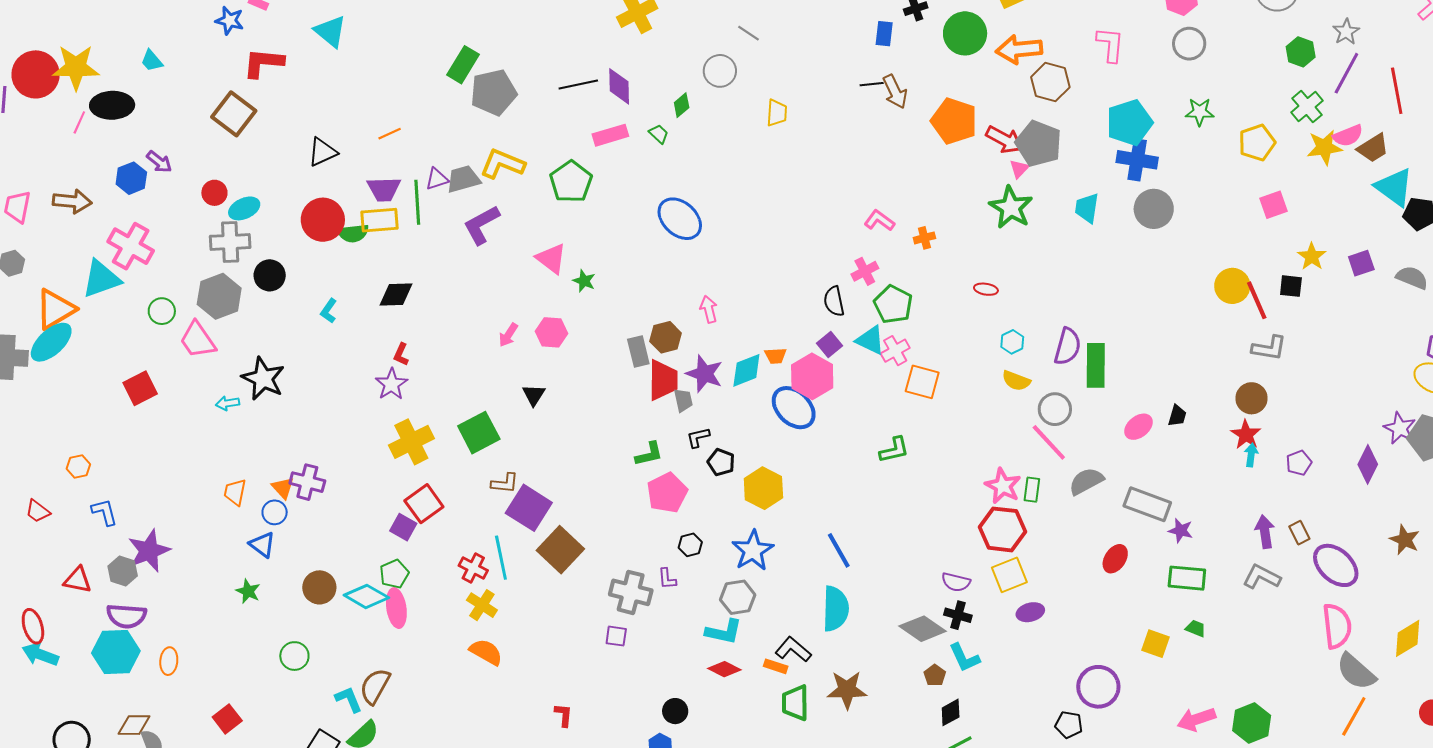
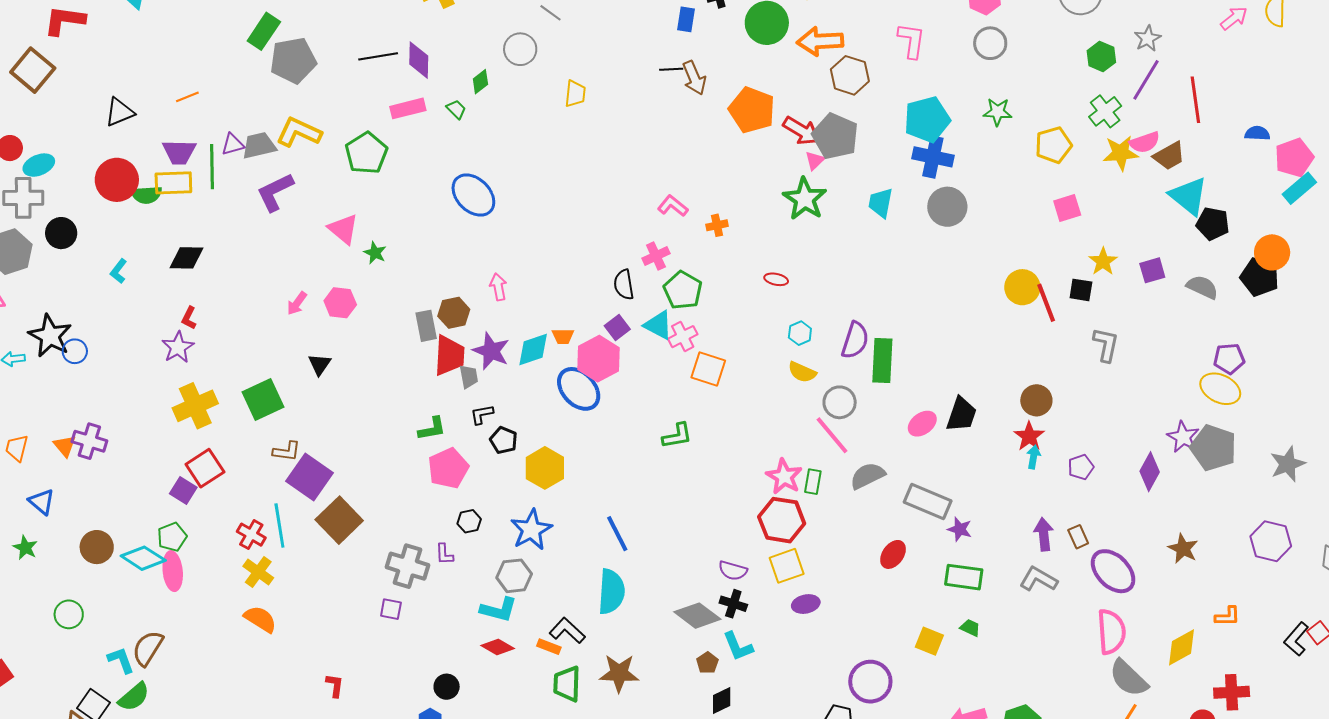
gray L-shape: (1269, 348) -> (1106, 345), moved, turned -90
black trapezoid: (1177, 416) -> (962, 414), size x1.6
blue circle: (275, 512) -> (75, 351), moved

